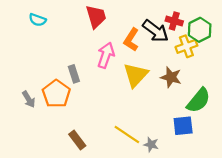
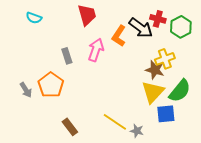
yellow cross: (186, 46) -> (165, 59), moved
gray rectangle: (74, 74) -> (67, 56), moved
yellow triangle: (136, 75) -> (153, 92), moved

